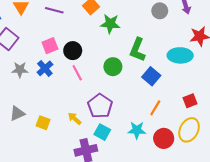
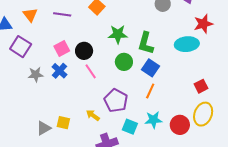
green star: (110, 24) -> (118, 34), moved
blue square: (151, 76) -> (150, 68), moved
orange line: (155, 108) -> (150, 91), moved
gray triangle: (17, 113) -> (44, 128), moved
cyan square: (102, 132) -> (130, 127), moved

